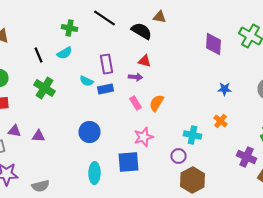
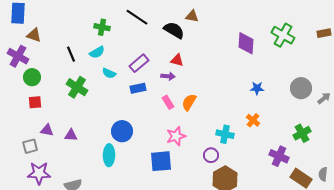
purple rectangle: (106, 64) -> (139, 63), turned 60
cyan semicircle: (86, 81) -> (109, 73), moved
cyan ellipse: (94, 173) -> (109, 155), moved

